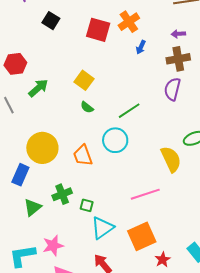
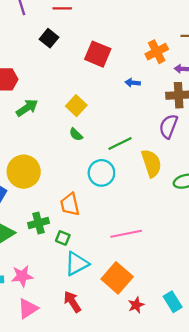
orange cross: (129, 22) -> (157, 52), moved
blue arrow: (141, 47) -> (133, 83), moved, turned 64
orange trapezoid: (83, 155) -> (70, 204), moved
yellow semicircle: (171, 159) -> (151, 163), moved
orange square: (142, 236) -> (117, 278), turned -32

